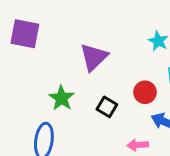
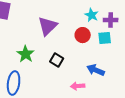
red circle: (145, 92) -> (83, 35), moved

